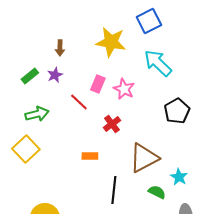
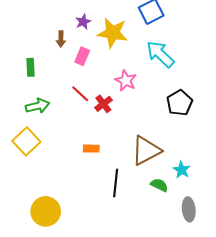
purple star: (55, 75) -> (83, 22), moved
green rectangle: (30, 76) -> (30, 67), turned -54
pink rectangle: (98, 84) -> (82, 56), moved
red cross: (112, 124) -> (103, 104), moved

